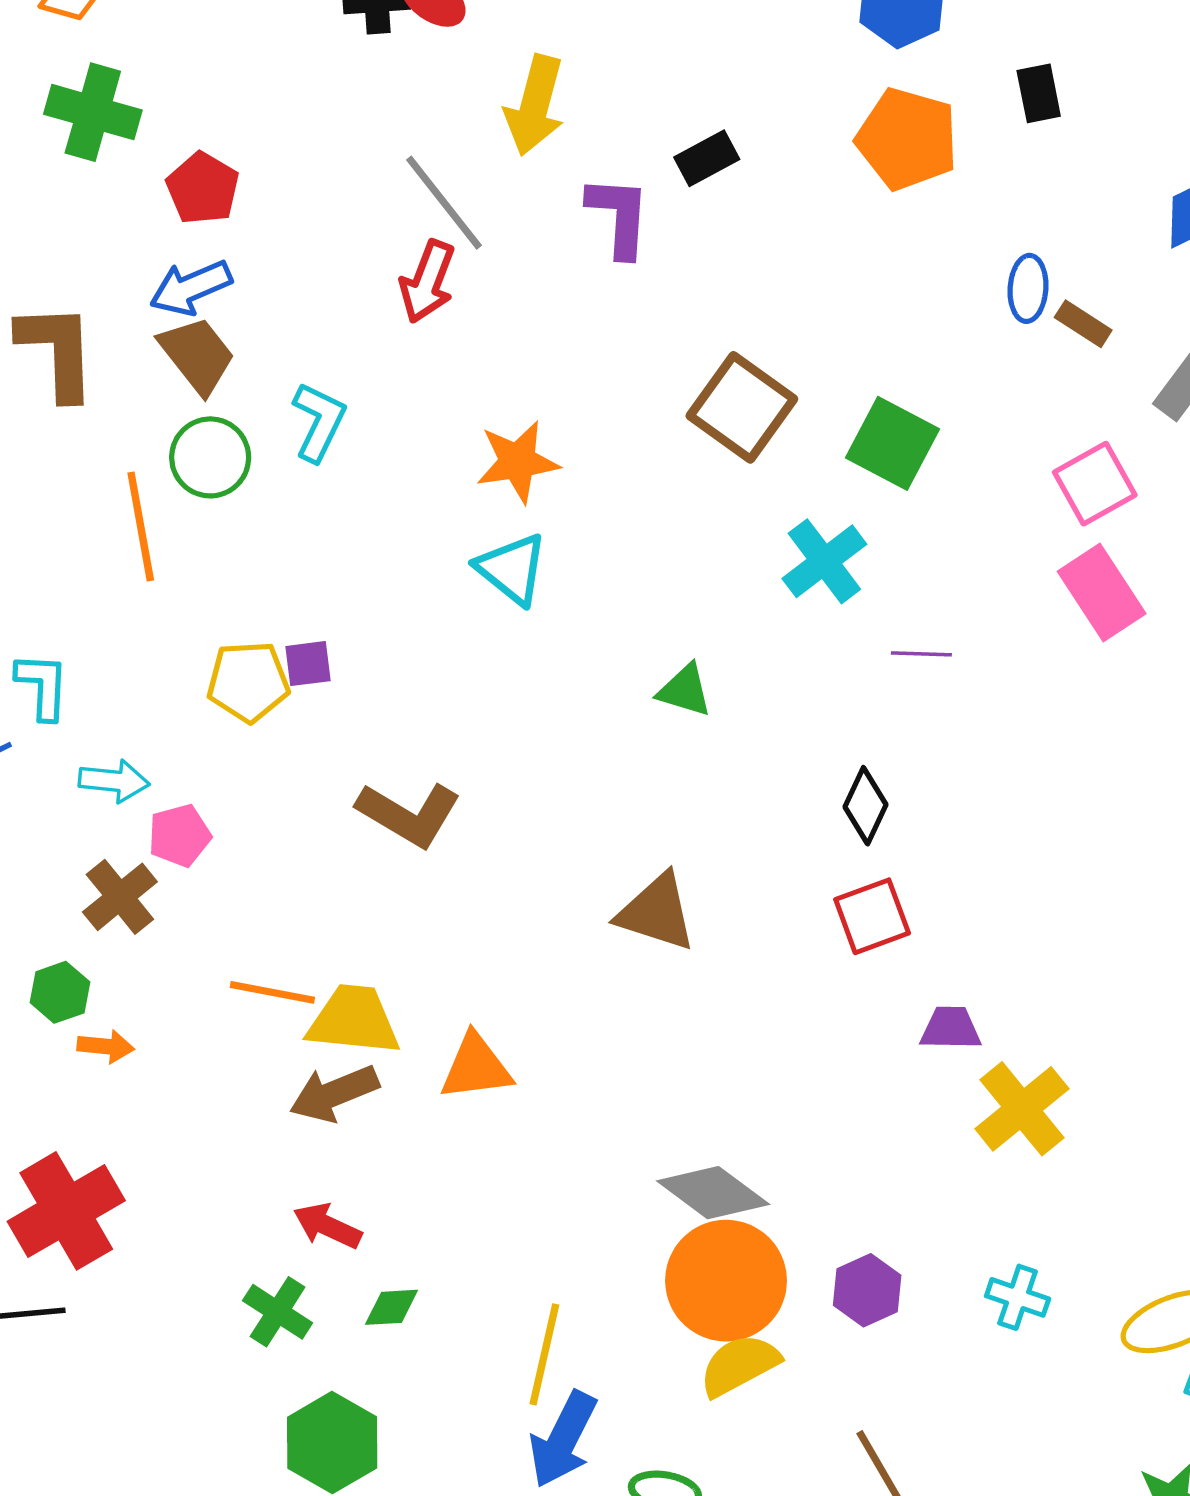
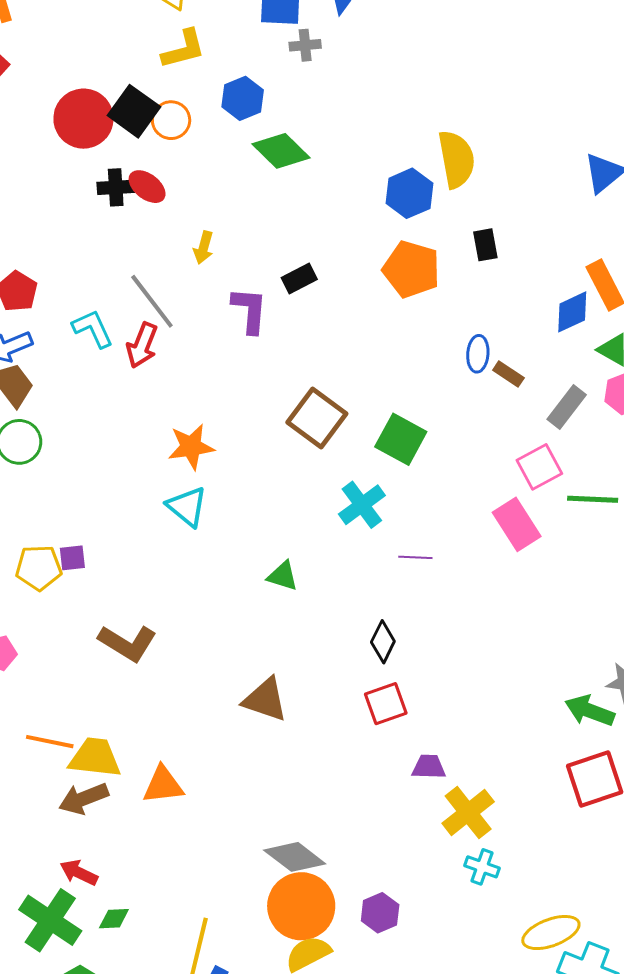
yellow arrow: (535, 105) -> (203, 248), size x0.6
cyan L-shape: (319, 422) -> (93, 329), moved, turned -51
pink square: (1095, 484) -> (539, 467), moved
cyan cross: (1018, 1297) -> (482, 867), moved
green cross: (278, 1312) -> (50, 920), size x1.6

